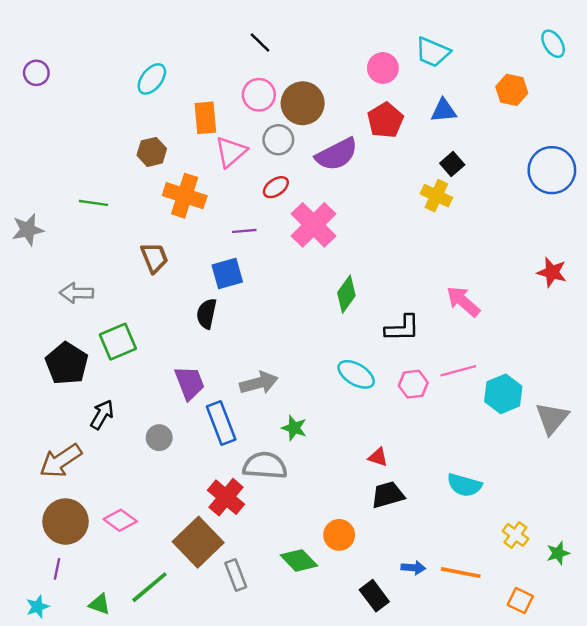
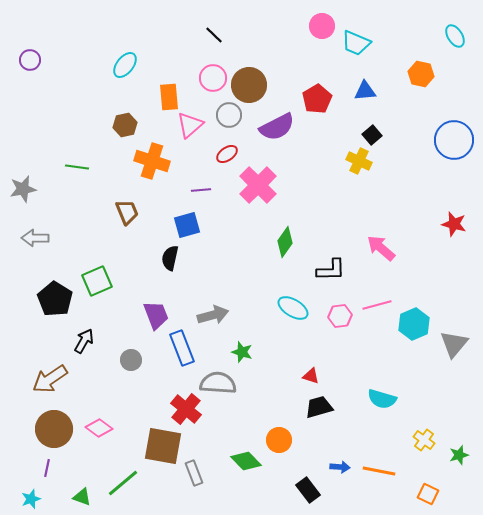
pink circle: (383, 68) -> (322, 26), moved
gray arrow: (76, 293) -> (35, 238), moved
brown square: (198, 542) -> (163, 446), turned -36

